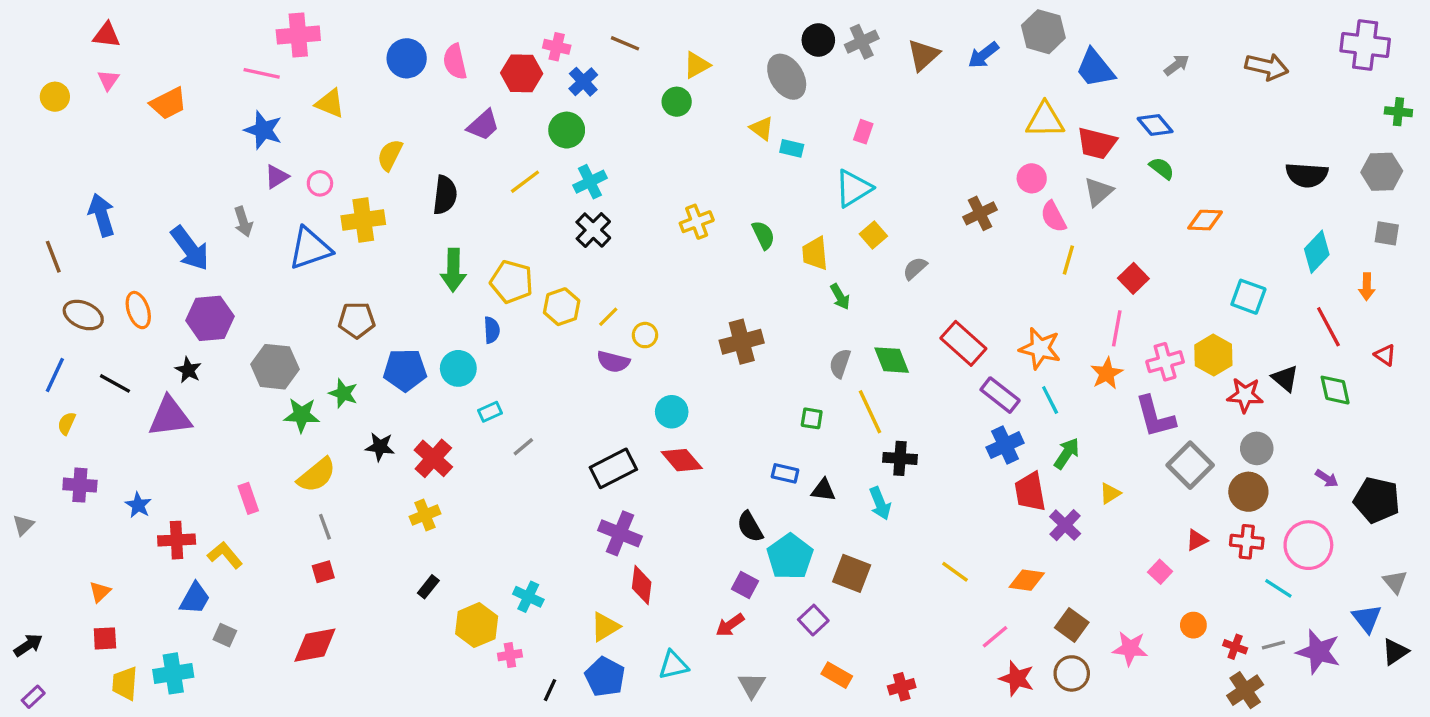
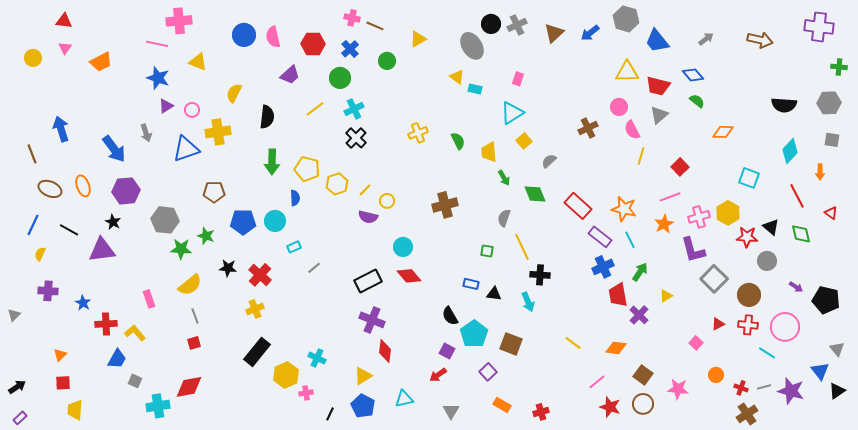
pink cross: (557, 47) -> (352, 18), moved
green circle: (677, 102) -> (387, 61), moved
pink line: (1117, 328) -> (670, 197), turned 60
green diamond: (892, 360) -> (535, 194), moved
gray circle: (1257, 448) -> (767, 261), moved
black rectangle: (428, 587) -> (257, 352), size x2.0
cyan cross: (173, 673) -> (158, 406), moved

